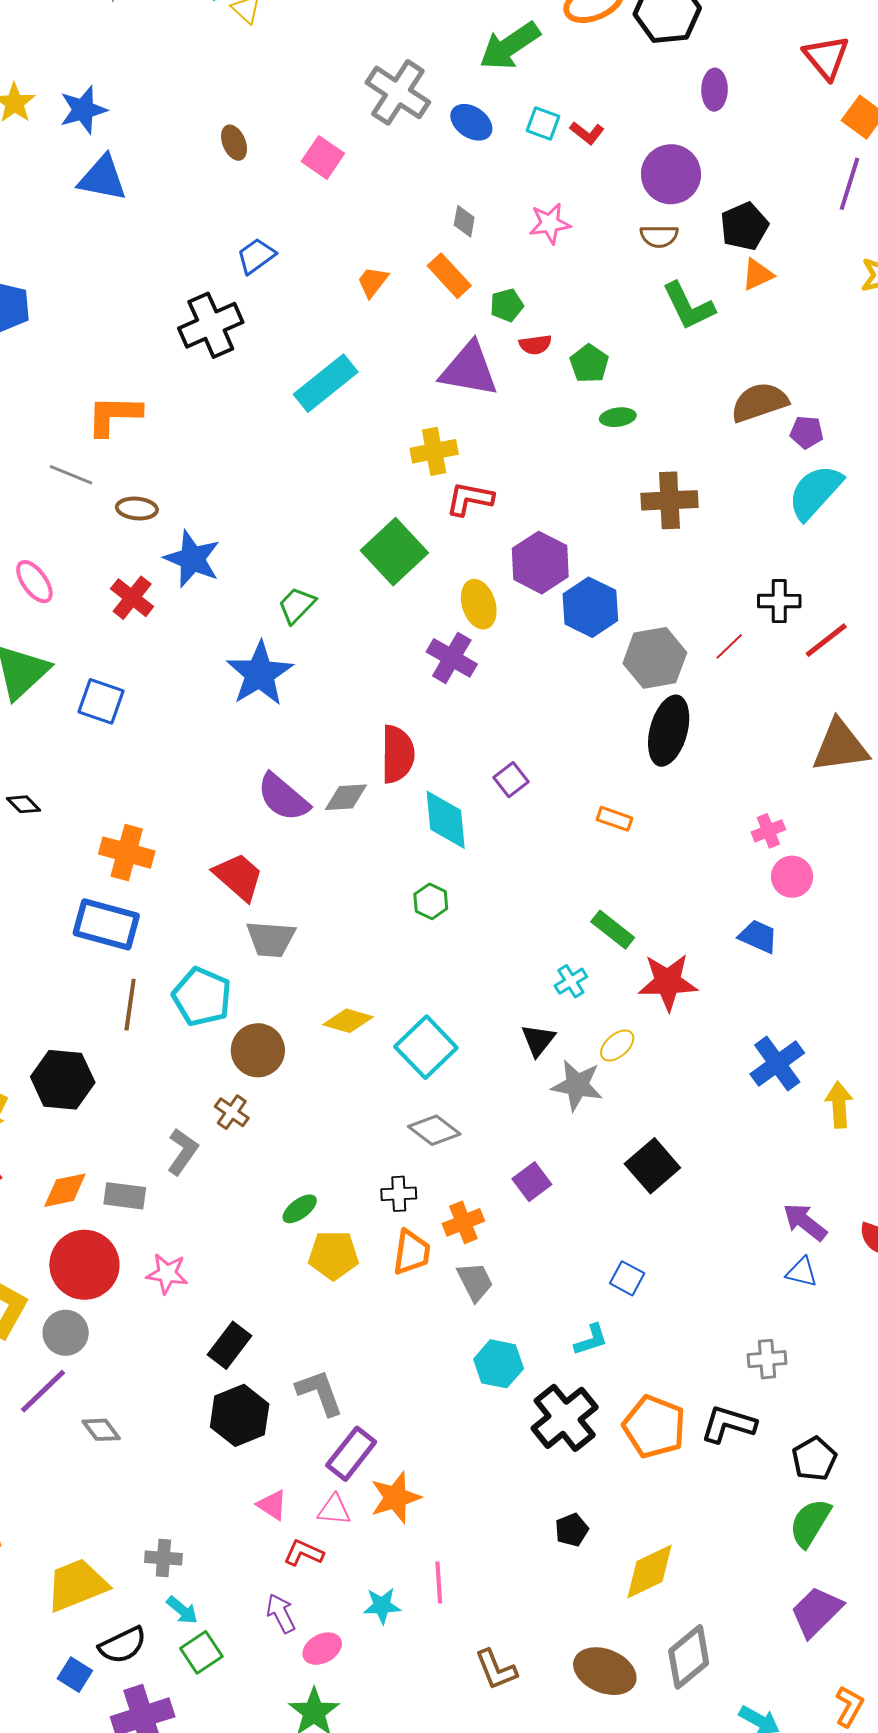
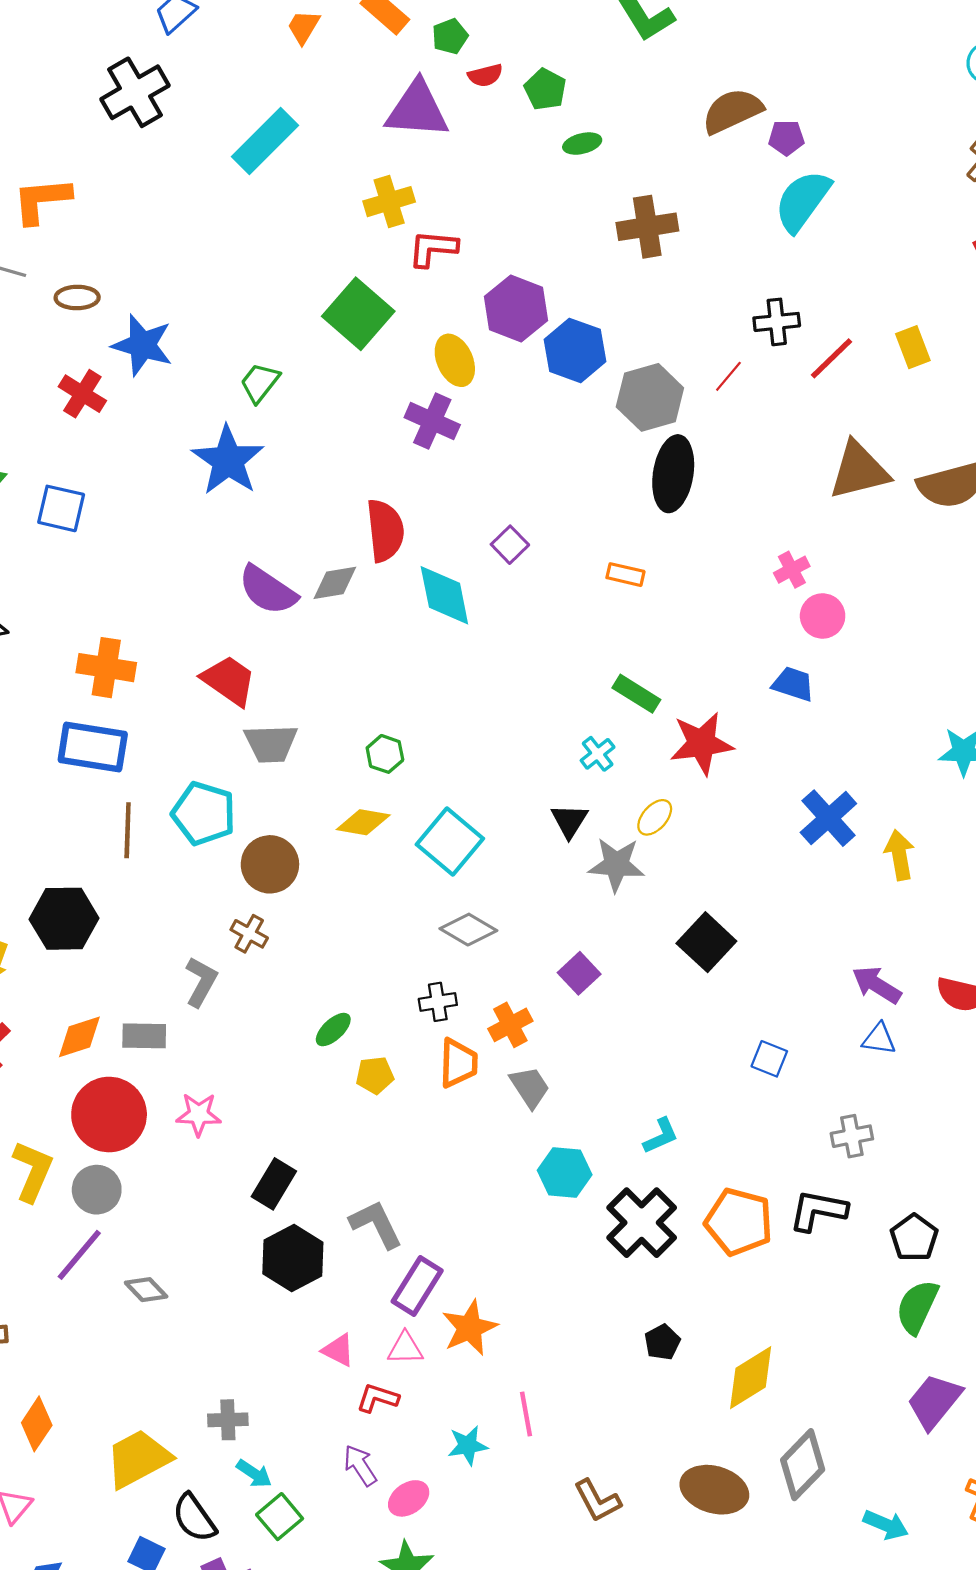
green hexagon: (431, 901) -> (385, 754), moved
yellow pentagon: (333, 1255) -> (375, 1075), size x0.7
blue square: (627, 1278) -> (769, 1059), moved
black semicircle: (123, 1645) -> (194, 1518), turned 87

